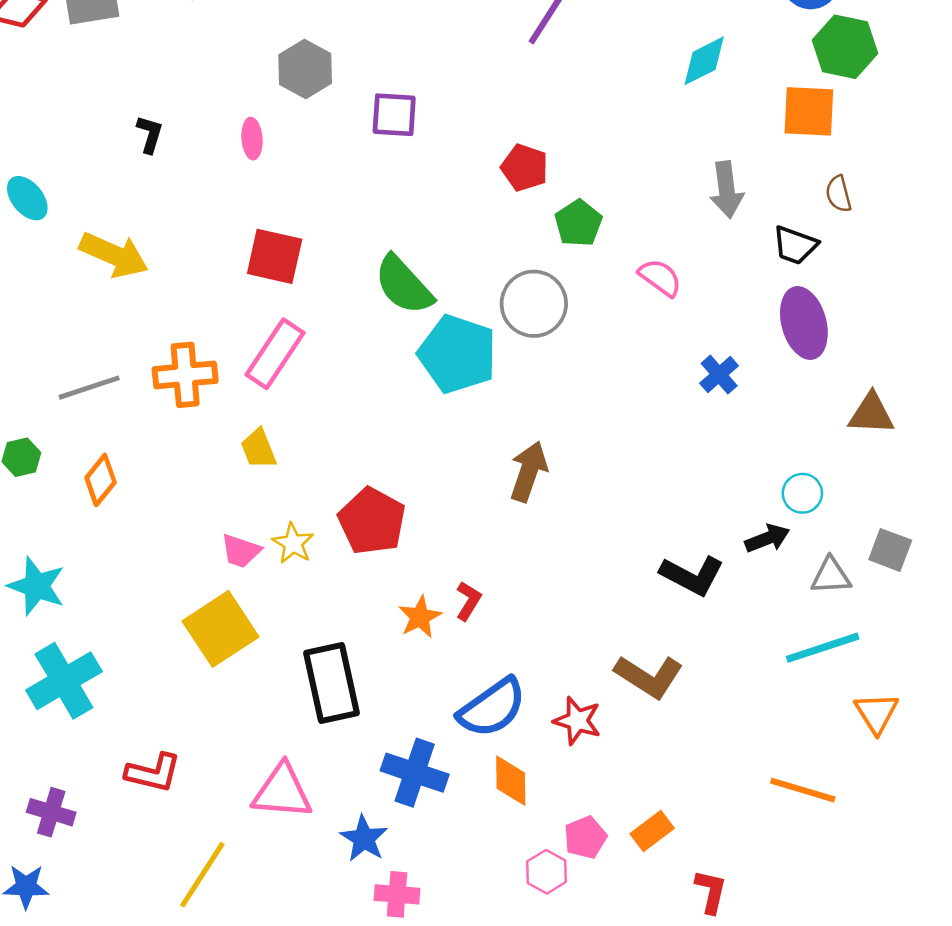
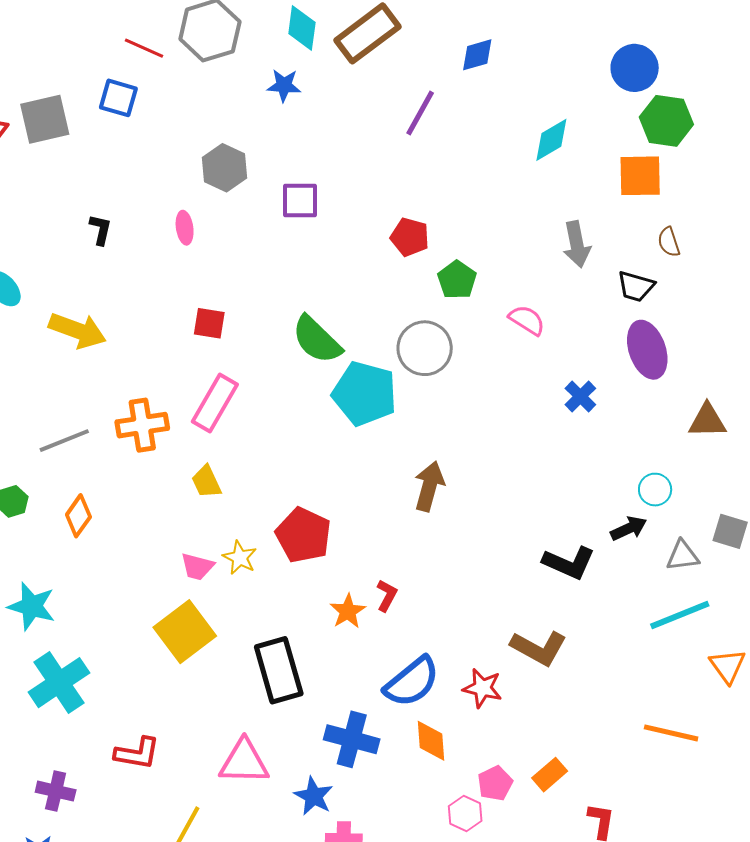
red square: (275, 256) -> (209, 323), size x0.7

